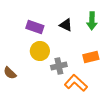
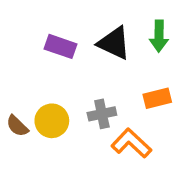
black triangle: (66, 25) -> (114, 43), size x1.5
yellow circle: (40, 51) -> (52, 121), moved

